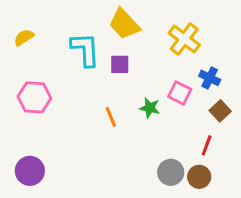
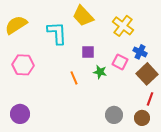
yellow semicircle: (24, 37) -> (16, 25), size x1.6
purple square: (120, 64) -> (88, 52), moved
brown square: (220, 111) -> (147, 74), size x1.5
red line: (207, 145) -> (150, 99), moved
brown circle: (199, 177) -> (142, 118), moved

